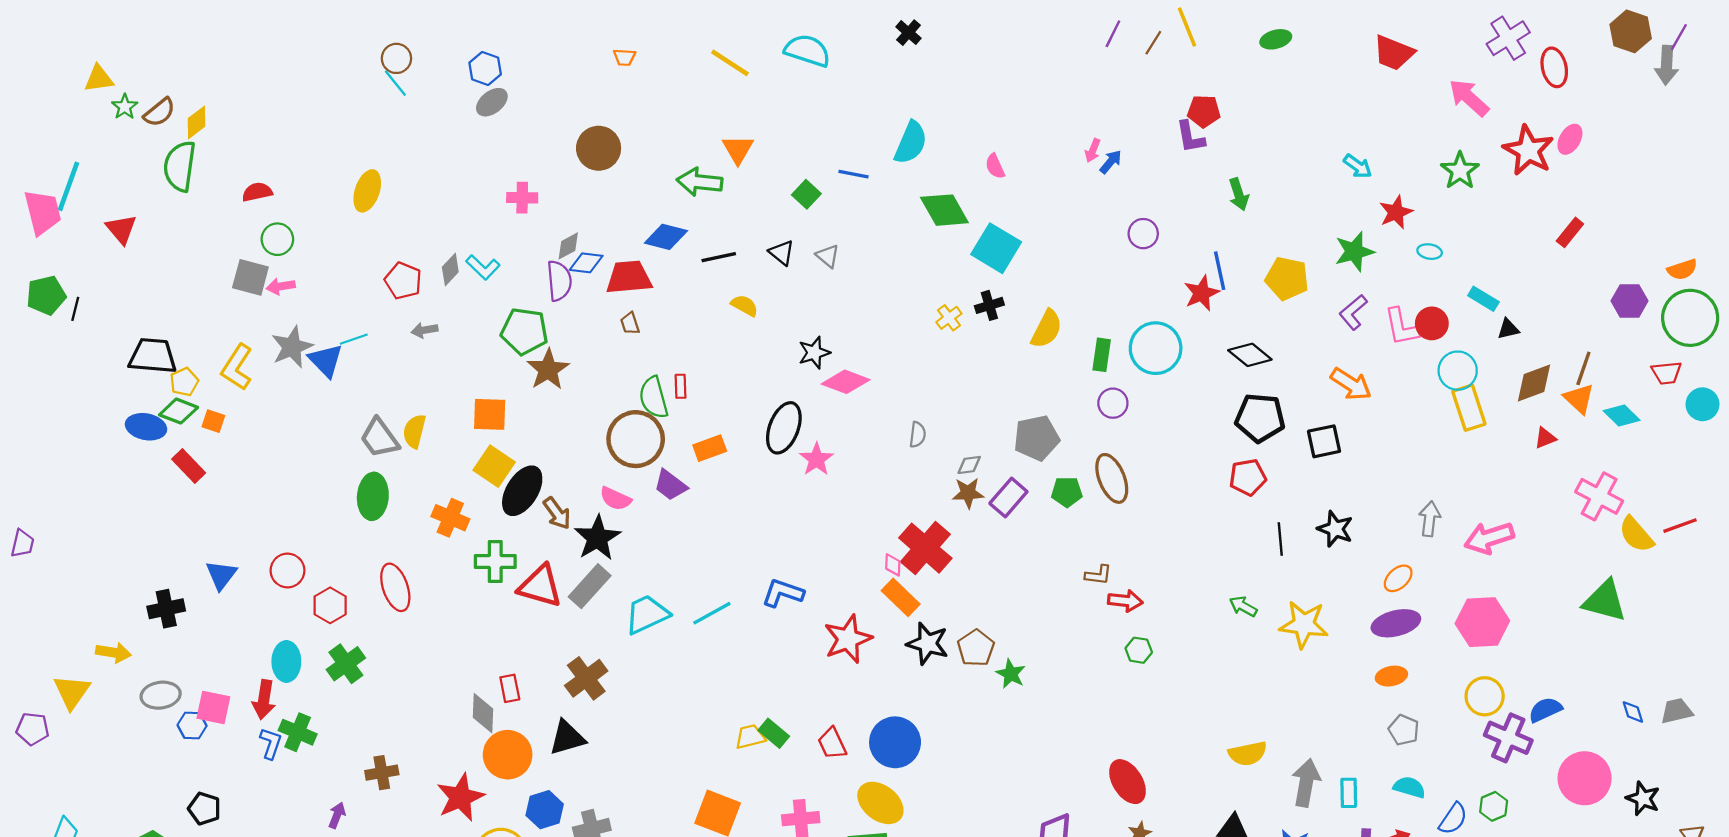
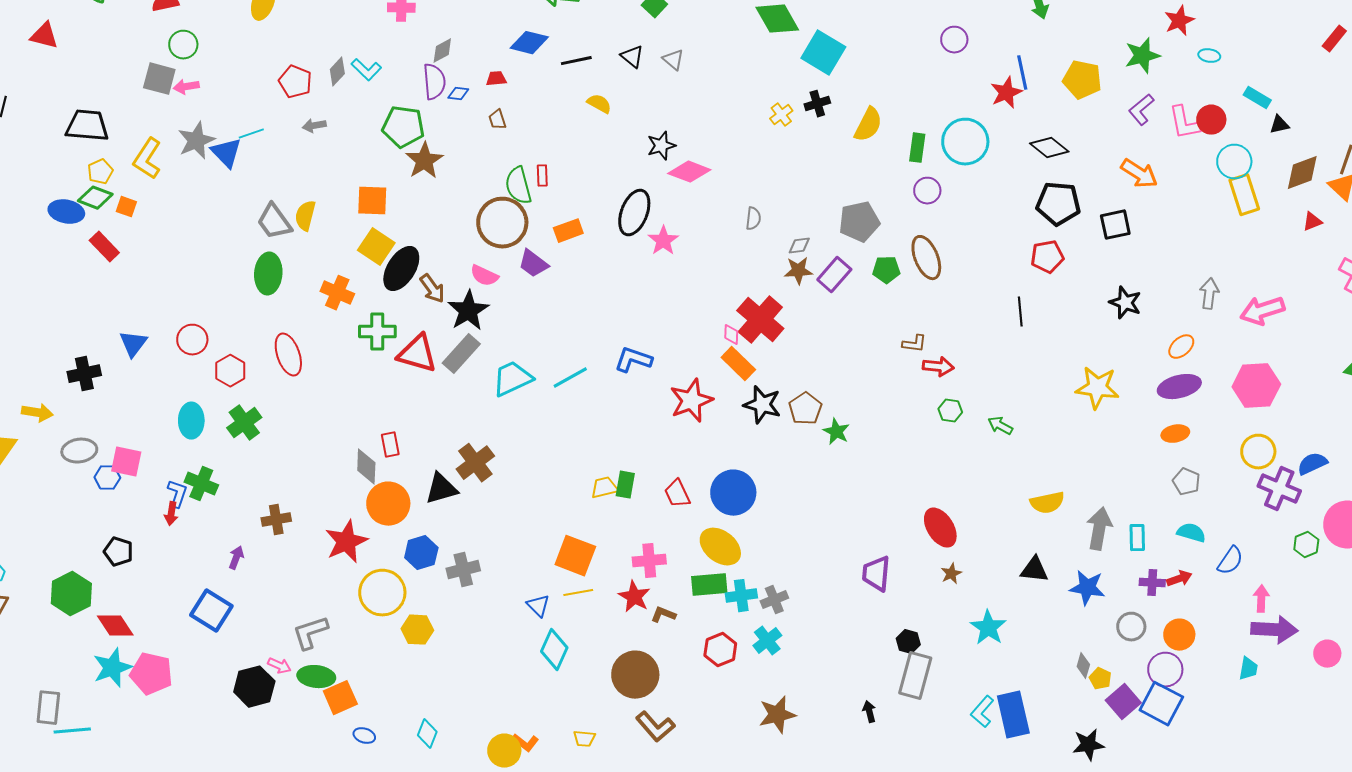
red triangle: (121, 229) -> (44, 36), turned -36
blue diamond: (586, 263) -> (458, 94), moved, size x0.7
red trapezoid: (629, 277) -> (496, 79), size x0.5
black trapezoid: (153, 356) -> (87, 126), moved
black line: (1280, 539) -> (1020, 312), moved
green arrow: (1243, 606) -> (1000, 426), moved
brown cross: (586, 678) -> (475, 463), moved
red arrow: (264, 700) -> (171, 514), moved, size x0.7
green rectangle: (774, 733) -> (625, 485), turned 60
green hexagon: (1494, 806) -> (1306, 545), moved

